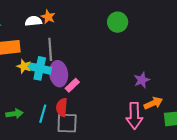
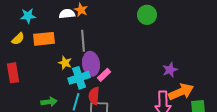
yellow star: (24, 66) -> (65, 63), moved
cyan cross: (40, 68) -> (79, 78), moved, turned -30
orange arrow: (153, 103) -> (181, 92), size x1.4

